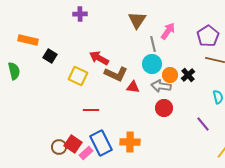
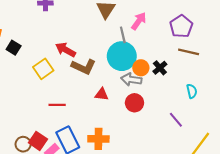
cyan circle: (152, 64) -> (122, 56), size x1.4
yellow square: (78, 76) -> (43, 69), turned 30
red triangle: (133, 87) -> (102, 94), moved

